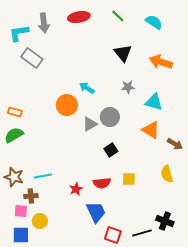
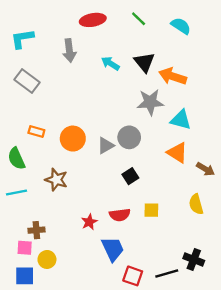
gray arrow: (44, 23) -> (69, 50), moved
gray rectangle: (32, 58) -> (27, 81), moved
orange arrow: (161, 62) -> (173, 76), moved
gray star: (128, 87) -> (150, 102), size x1.6
cyan arrow: (87, 88) -> (110, 63), moved
orange circle: (67, 105) -> (73, 139), moved
orange rectangle: (15, 112) -> (36, 131), moved
green semicircle: (14, 135) -> (16, 159), turned -84
cyan line: (43, 176) -> (16, 193), moved
brown star: (14, 177) -> (56, 180), moved

